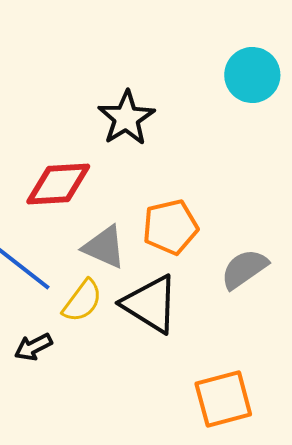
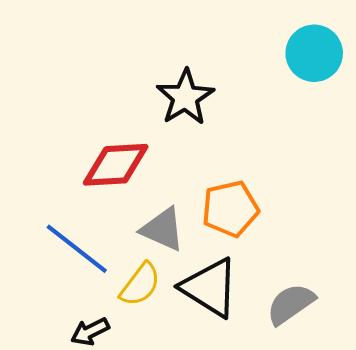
gray semicircle: (244, 269) -> (291, 304), moved

